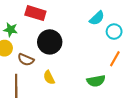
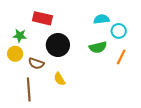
cyan semicircle: (97, 18) -> (101, 19), turned -140
green semicircle: (96, 81) -> (98, 47), moved

